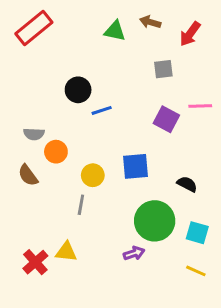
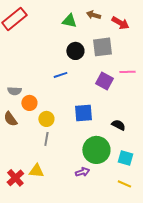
red arrow: (190, 34) -> (120, 23), turned -96
gray square: (163, 69) -> (102, 47), size x1.5
black circle: (78, 90) -> (75, 51), moved
yellow circle: (93, 175) -> (46, 119), moved

